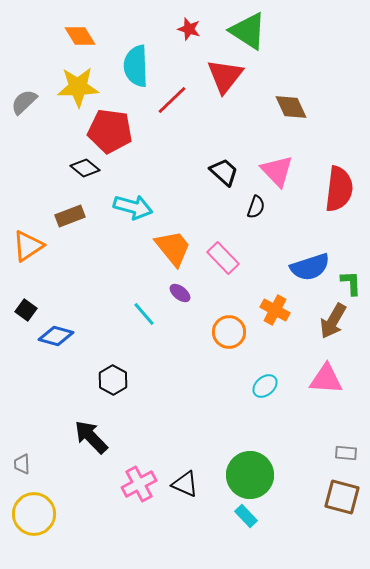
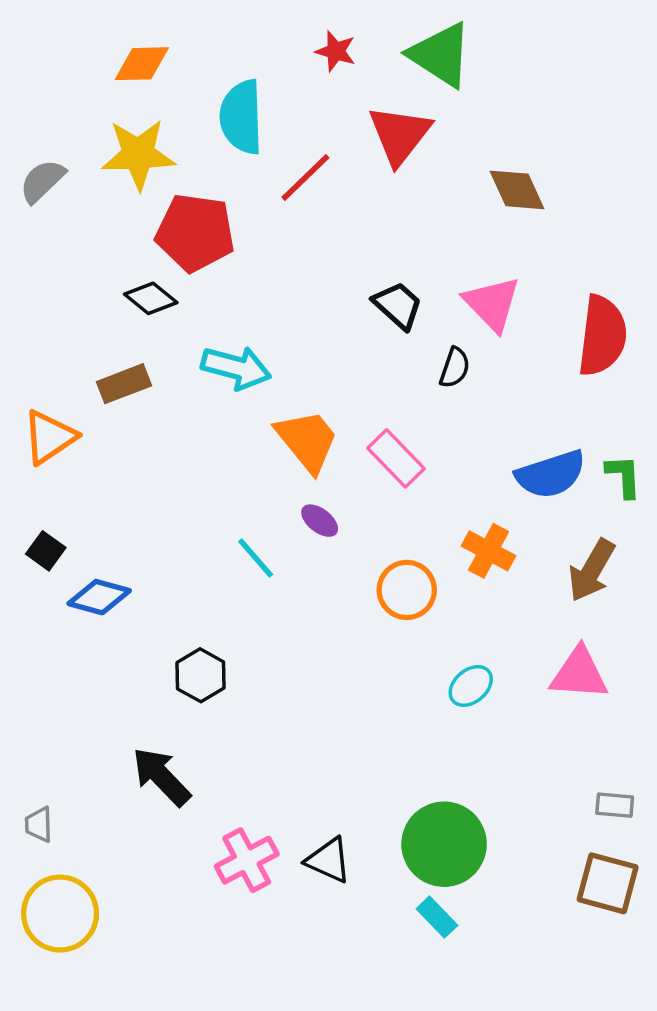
orange diamond: (80, 36) -> (142, 64), turned -60
green L-shape: (351, 283) -> (624, 476), moved

